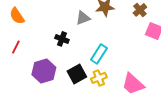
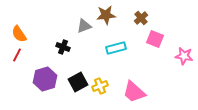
orange semicircle: (17, 16) -> (19, 34), moved
cyan rectangle: (99, 54) -> (116, 48), moved, turned 42

